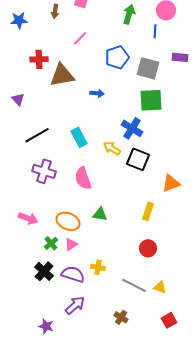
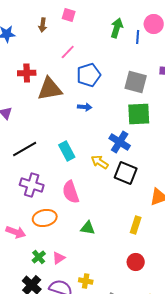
blue line: (155, 31) -> (138, 37), moved
blue pentagon: (117, 57) -> (89, 75), moved
orange ellipse: (68, 221) -> (45, 218), moved, turned -35

